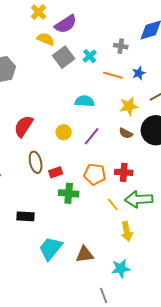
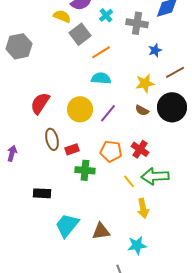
gray cross: (121, 46) -> (137, 23), size x1.5
cyan cross: (90, 56) -> (106, 15), moved
orange line: (113, 75) -> (101, 52), moved, turned -48
yellow circle: (64, 132) -> (80, 109), size x1.6
red cross: (124, 172) -> (140, 149), turned 30

